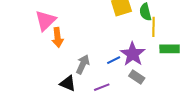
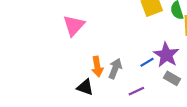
orange arrow: (58, 37) -> (97, 67), moved
black triangle: (68, 83) -> (85, 87), moved

